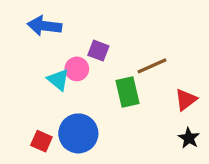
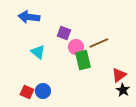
pink circle: (77, 69) -> (76, 47), moved
red triangle: (186, 100) -> (119, 75), moved
blue circle: (78, 133) -> (43, 91), moved, size x0.6

